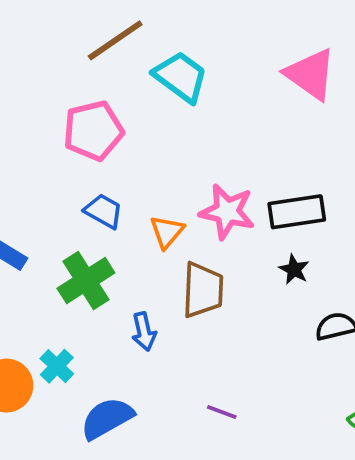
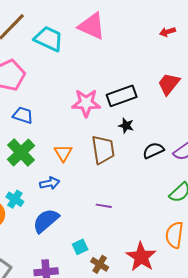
pink triangle: (310, 74) -> (92, 26), moved
orange triangle: (167, 232) -> (63, 153), moved
brown trapezoid: (203, 290) -> (103, 150), moved
blue arrow: (144, 332) -> (50, 183), moved, turned -78

